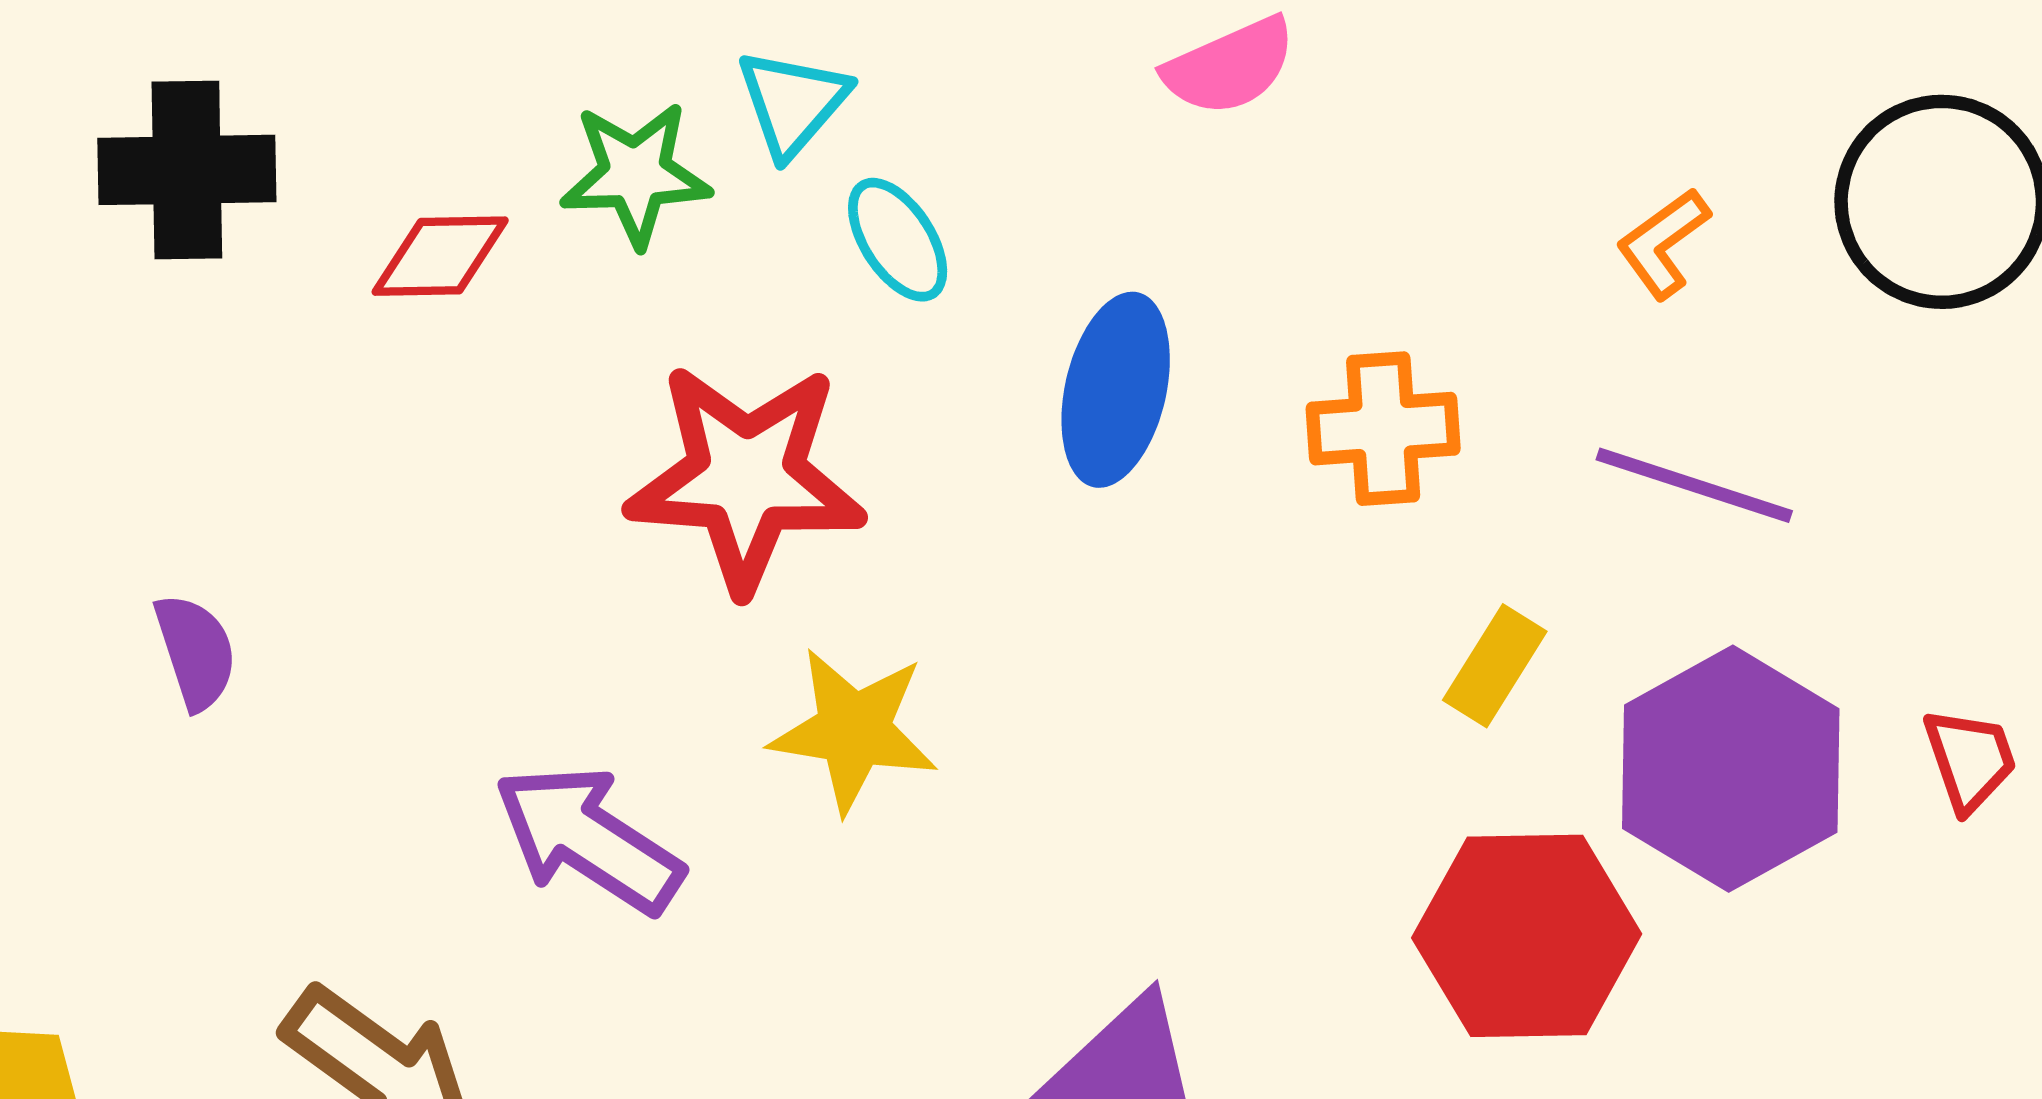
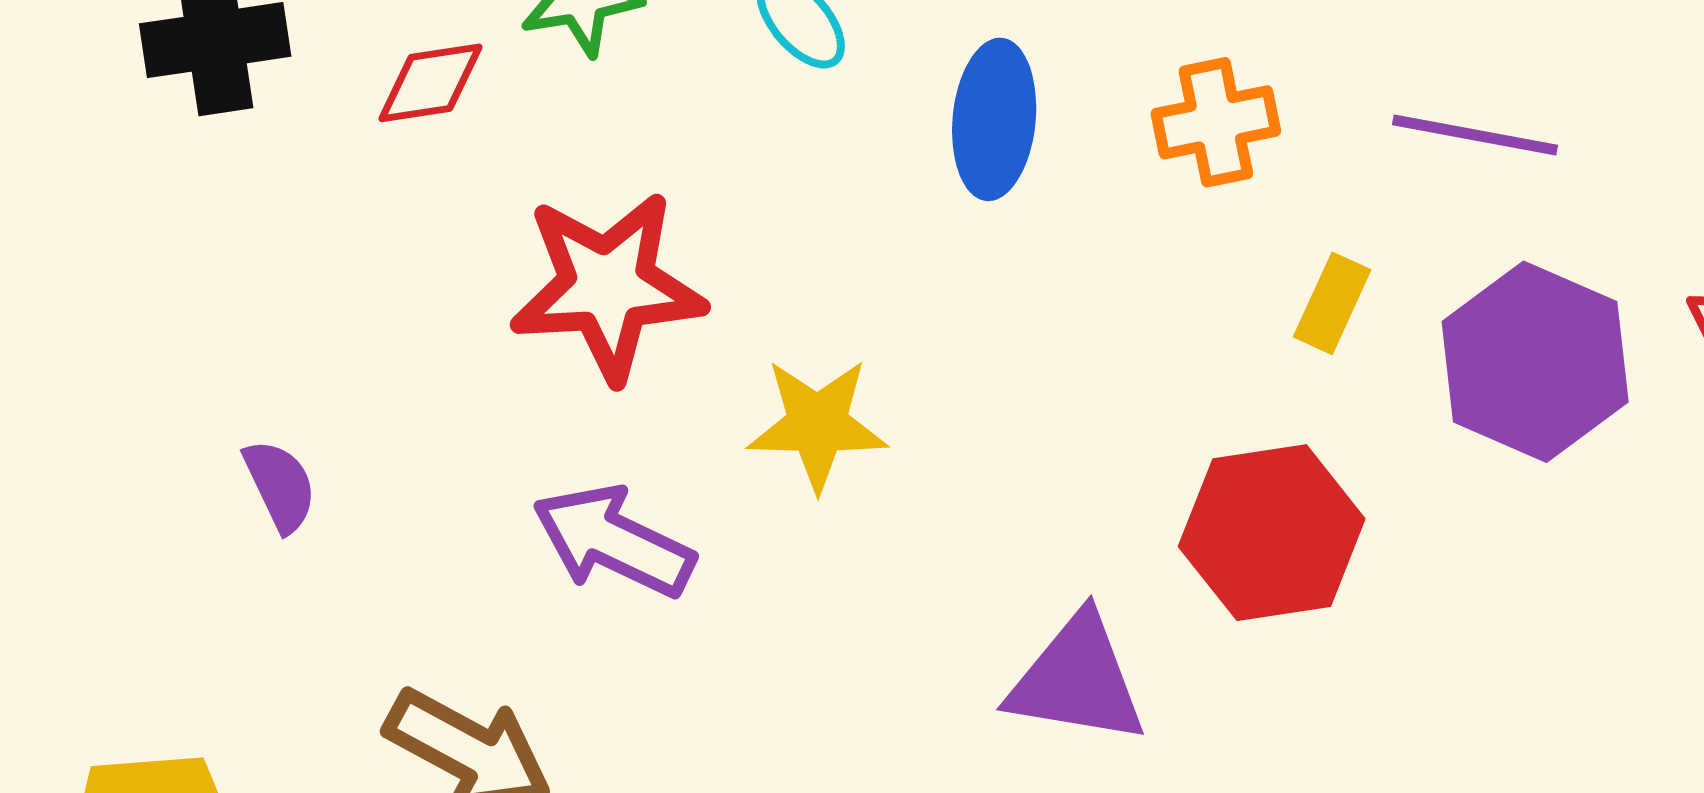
red star: (746, 477) -> (608, 286), moved
purple semicircle: (196, 652) -> (280, 486), moved
red hexagon: (1527, 936) -> (1272, 533), moved

